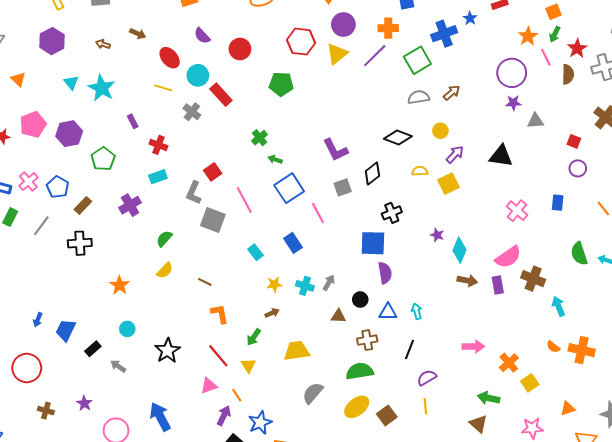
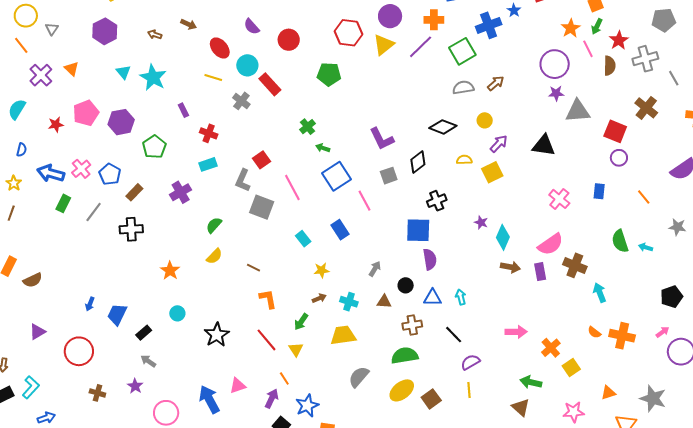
gray triangle: (536, 121) -> (578, 111), size x1.5
red square: (574, 141) -> (615, 131), size x1.6
cyan cross: (305, 286) -> (349, 302), moved
black line: (409, 350) -> (454, 335), turned -66
gray arrow: (118, 366) -> (148, 361), moved
pink triangle: (209, 386) -> (238, 386), moved

